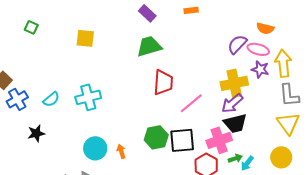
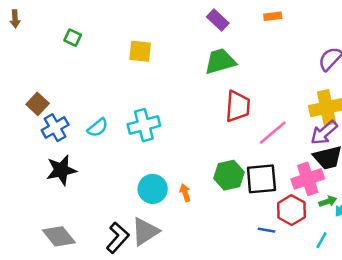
black star: (36, 133) -> (61, 170), moved, size x1.4

